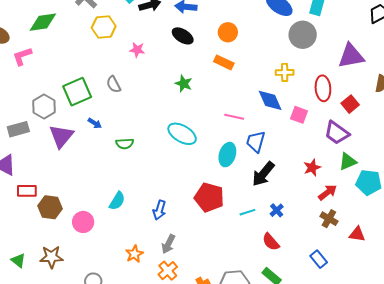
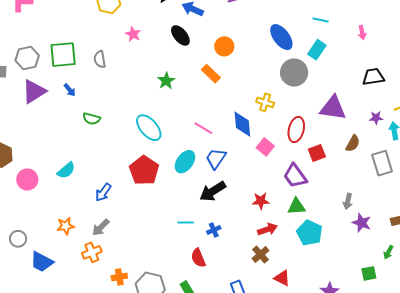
red pentagon: (209, 197) -> (144, 170), moved

